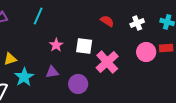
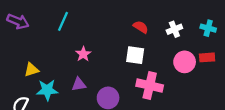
white square: (84, 46) -> (135, 55), moved
pink cross: (107, 62) -> (150, 86), moved, turned -35
cyan star: (24, 77) -> (47, 90), turned 30

